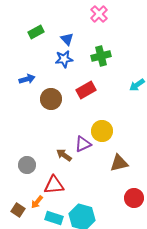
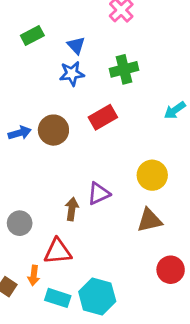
blue arrow: (27, 79) -> (20, 133), moved
yellow circle: (102, 131) -> (152, 175), moved
brown arrow: (64, 155) -> (72, 209), turned 63
orange arrow: (37, 202) -> (34, 275), turned -32

